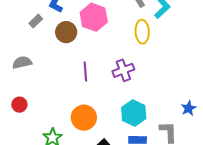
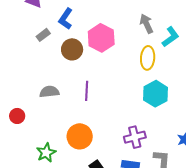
gray semicircle: (22, 62) -> (49, 92), moved
purple cross: (123, 70) -> (135, 137), moved
cyan hexagon: (134, 113) -> (156, 94), moved

